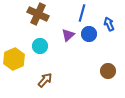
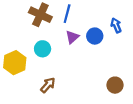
blue line: (82, 13) -> (67, 14), moved
brown circle: (108, 71) -> (115, 85), moved

